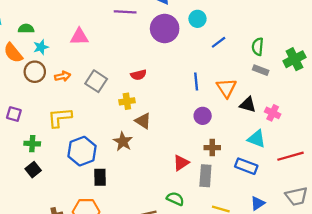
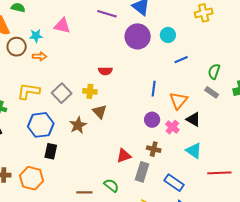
cyan star: (41, 47) -> (36, 36), moved
gray square: (96, 81) -> (62, 93), moved
pink cross: (273, 113) -> (172, 127), moved
blue rectangle: (246, 166) -> (174, 183), moved

